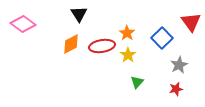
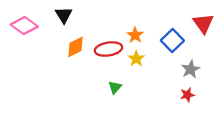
black triangle: (79, 14) -> (64, 15), moved
green triangle: (137, 82) -> (115, 87), moved

